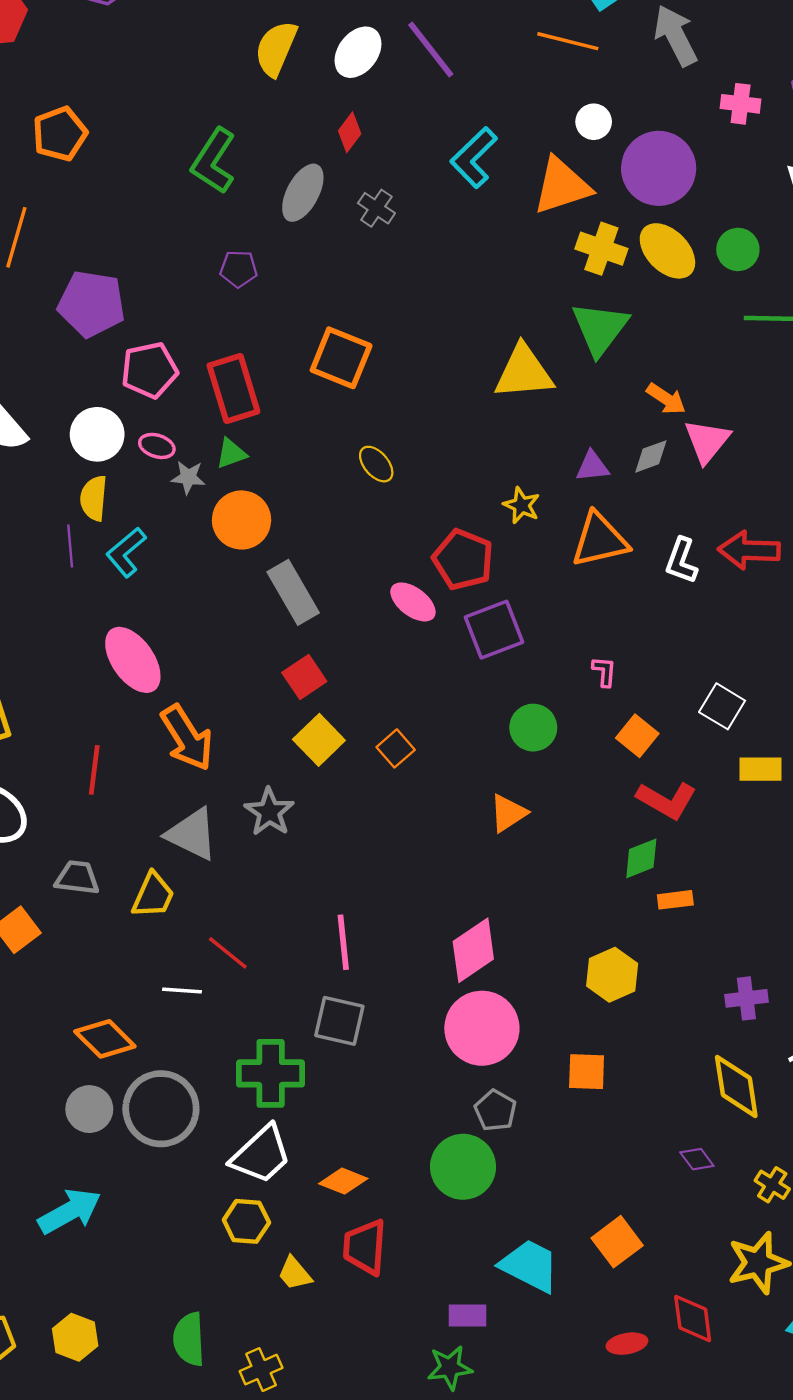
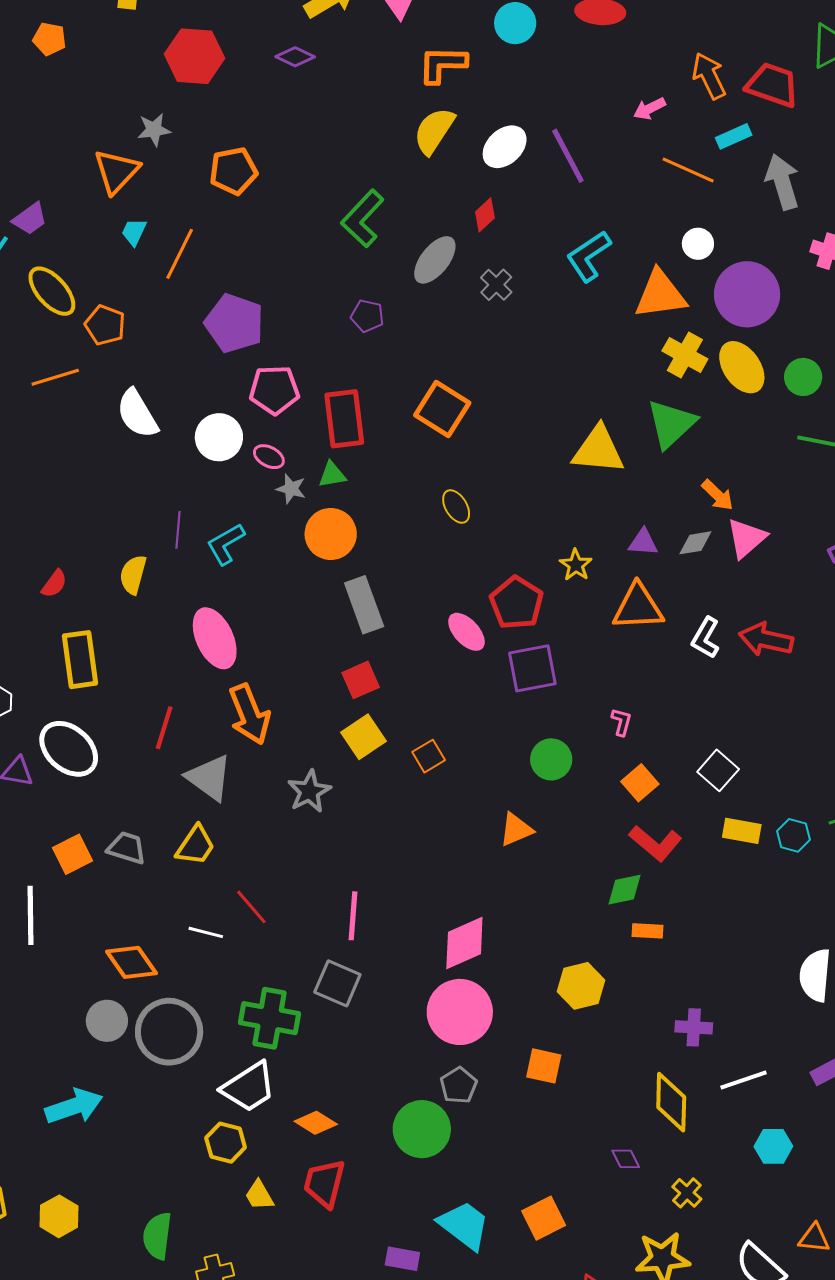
yellow semicircle: (94, 498) -> (133, 575), moved
gray triangle: (192, 834) -> (209, 778), moved
gray trapezoid: (77, 878) -> (127, 848), moved

